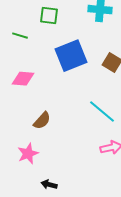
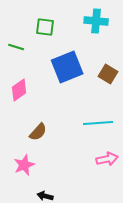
pink diamond: (23, 79) -> (19, 90), turned -40
cyan line: (102, 112) -> (98, 123), turned -44

